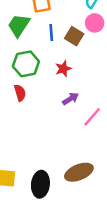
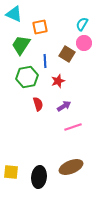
blue line: (51, 33) -> (45, 61), moved
red semicircle: (20, 93) -> (38, 104), moved
pink line: (92, 117) -> (73, 127), moved, turned 30

